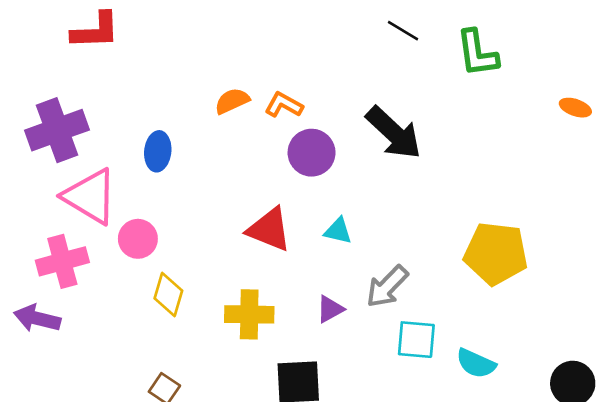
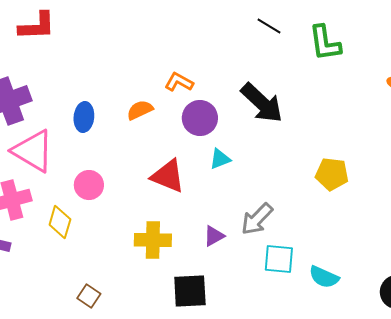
orange semicircle: (232, 101) -> (140, 110), moved
cyan triangle: (338, 231) -> (220, 159), moved, turned -35
pink circle: (138, 239) -> (89, 185), moved
yellow pentagon: (496, 253) -> (332, 174), moved, size x0.7
yellow diamond: (168, 295) -> (60, 222), moved

